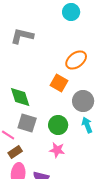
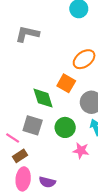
green diamond: (20, 97) -> (43, 98), moved
pink star: (57, 150) -> (81, 151), moved

